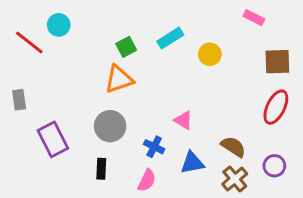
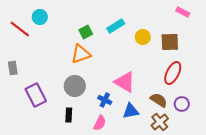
pink rectangle: (254, 18) -> (183, 12), moved
brown square: (277, 62) -> (170, 42), moved
red ellipse: (276, 107) -> (173, 73), moved
pink triangle: (183, 120) -> (125, 82), size x1.6
purple circle: (274, 166) -> (182, 104), moved

